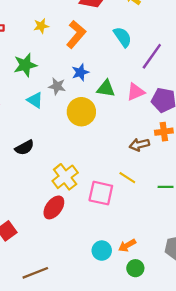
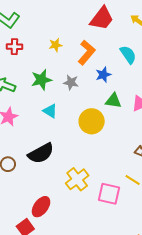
blue star: (80, 72) -> (103, 75), moved
gray star: (57, 86) -> (71, 82), moved
black semicircle: (24, 148) -> (41, 153), size x1.5
red ellipse: (54, 207) -> (41, 207), moved

